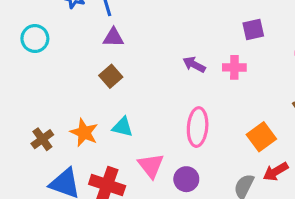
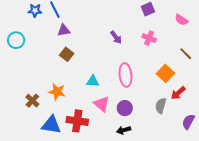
purple arrow: (194, 64) -> (116, 37), turned -144
pink cross: (234, 67) -> (149, 38), moved, turned 32
cyan triangle: (123, 127) -> (93, 81), moved

